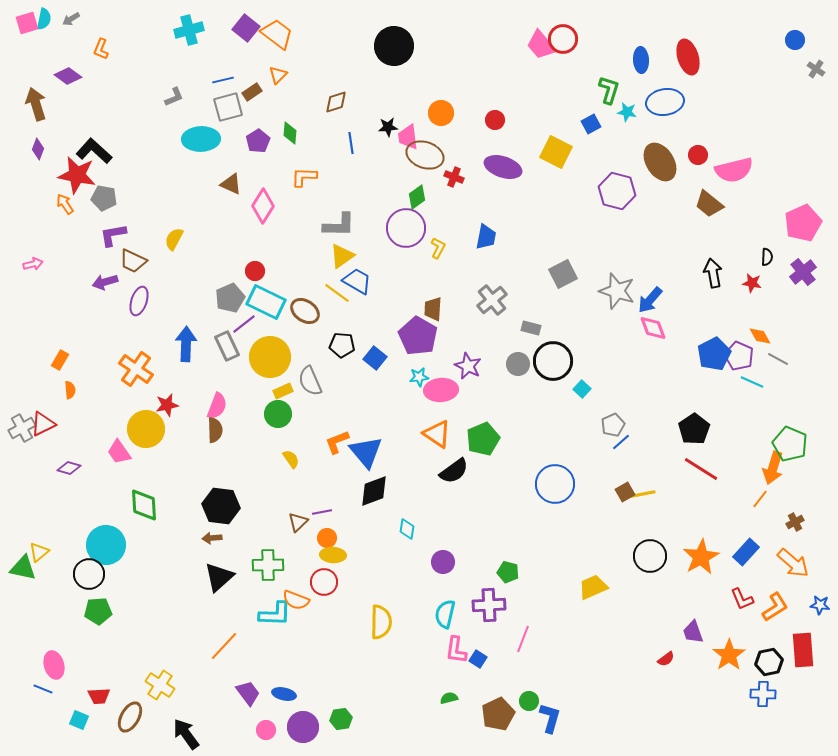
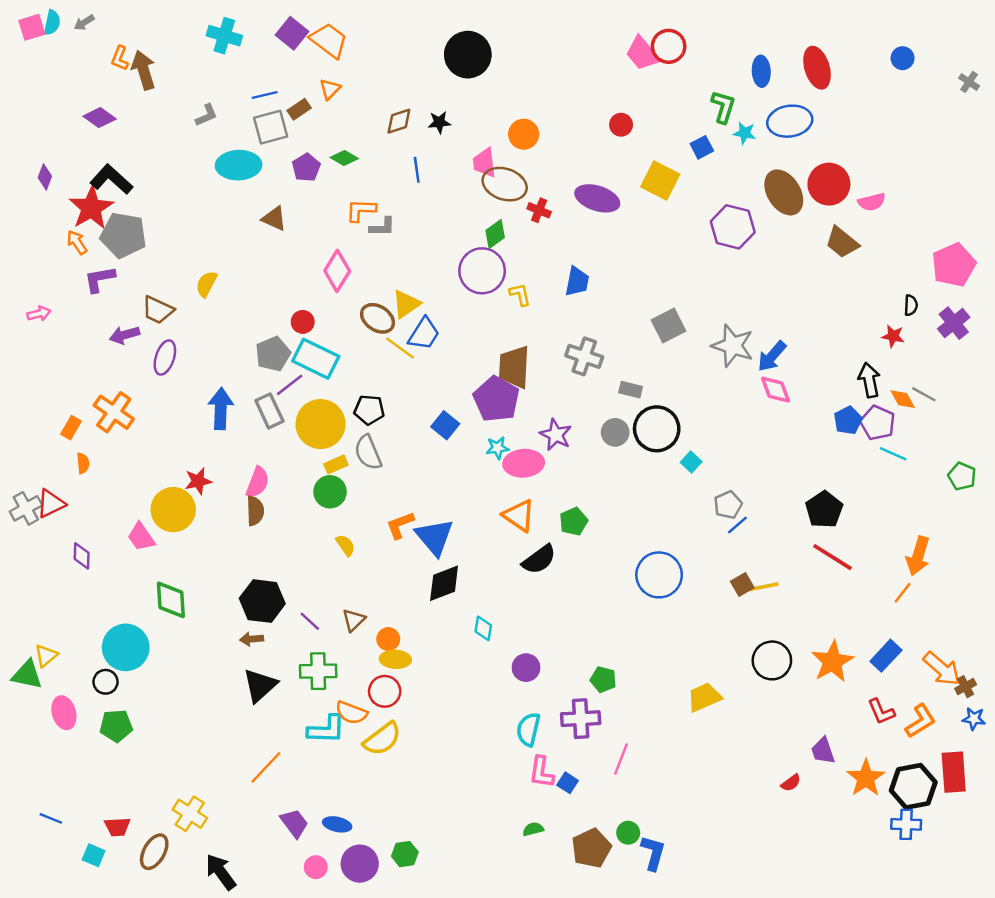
cyan cross: (189, 30) -> (224, 36), turned 32
blue circle: (795, 40) -> (903, 58), moved
purple diamond: (68, 76) -> (100, 118), moved
brown arrow: (36, 104) -> (144, 70), moved
red circle: (495, 120) -> (621, 125), moved
black star: (388, 127) -> (439, 122), moved
green diamond: (290, 133) -> (344, 158), turned -65
red circle: (698, 155) -> (829, 184), size x1.8
pink semicircle: (734, 170) -> (872, 202), size x0.6
red star: (77, 175) -> (91, 208), turned 30
gray pentagon: (104, 198) -> (123, 235), size x1.5
pink diamond: (263, 206) -> (337, 271), moved
gray L-shape: (339, 225) -> (382, 227), moved, size x0.7
purple L-shape: (113, 235) -> (100, 279), moved
yellow L-shape: (438, 248) -> (520, 295), turned -40
black arrow: (713, 273) -> (869, 380), moved
blue trapezoid: (357, 281) -> (424, 334), turned 92
gray cross: (492, 300) -> (584, 356), turned -32
brown trapezoid: (433, 309) -> (514, 367), size x1.5
brown ellipse: (305, 311) -> (378, 318), moved
black pentagon: (342, 345) -> (369, 410), moved
blue pentagon: (714, 354) -> (848, 420), size x0.7
gray line: (778, 359) -> (924, 394), moved
orange cross: (136, 369) -> (114, 412), moved
green pentagon: (483, 439) -> (574, 521), size x0.7
green pentagon: (790, 444) -> (962, 476), moved, size x0.7
purple diamond: (69, 468) -> (82, 556), turned 75
purple line: (322, 512) -> (310, 621), moved, turned 54
brown cross: (795, 522) -> (966, 687), moved
black circle: (89, 574) -> (105, 682), size x0.7
yellow semicircle: (381, 622) -> (382, 739), moved, turned 52
black hexagon: (769, 662) -> (913, 786), size x1.4
pink ellipse: (54, 665) -> (64, 713), moved

